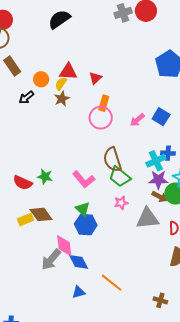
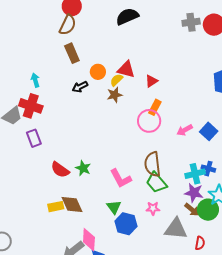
blue hexagon: (86, 225) -> (126, 224), moved

